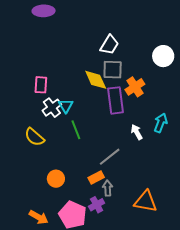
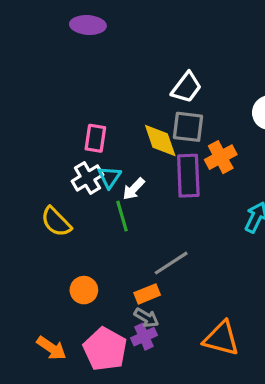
pink rectangle: (41, 85) -> (95, 138), moved
white arrow: (137, 132) -> (134, 189), moved, turned -112
gray arrow: (108, 188) -> (146, 318), moved, turned 119

